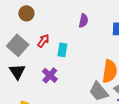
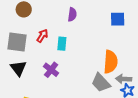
purple semicircle: (83, 21) -> (72, 15), moved
gray square: (18, 45) -> (17, 42), turned -30

